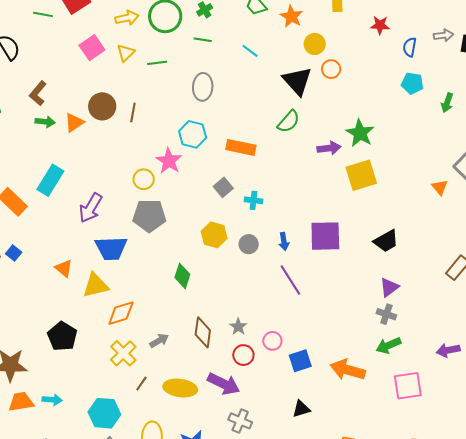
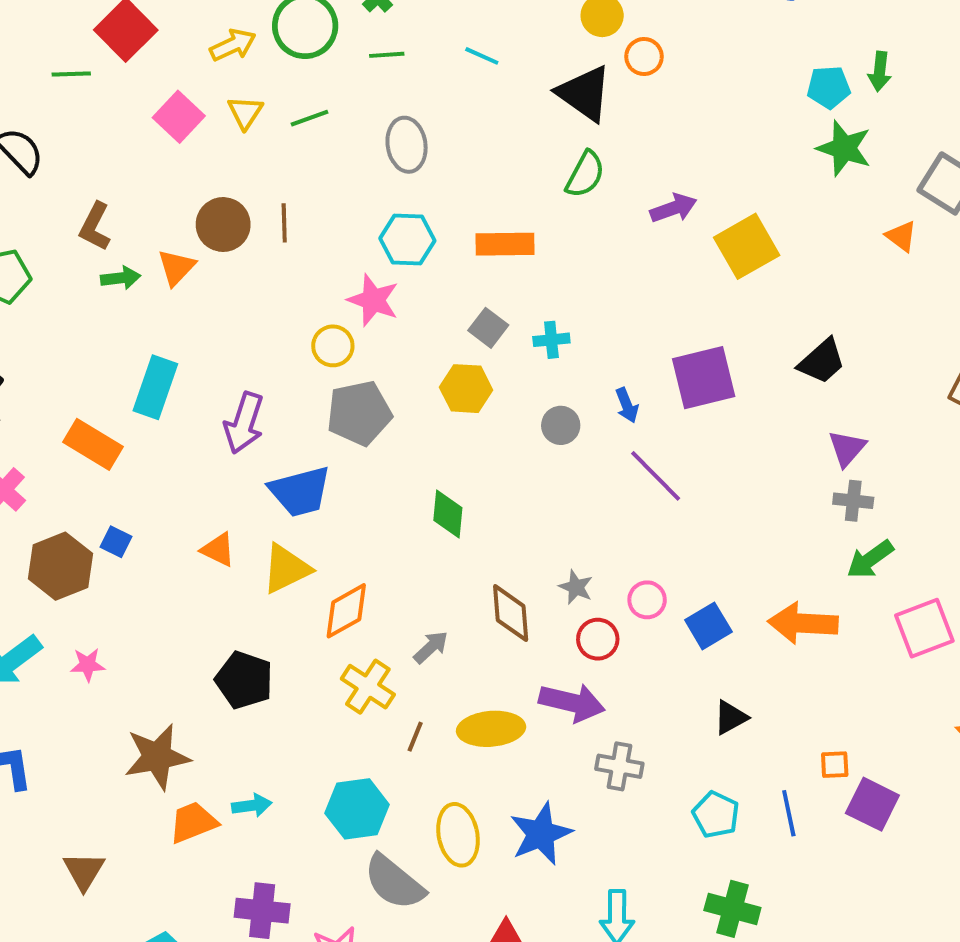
cyan pentagon: (412, 83) -> (829, 87), moved
green star: (360, 133) -> (844, 148), moved
yellow hexagon: (214, 235) -> (466, 389), moved

